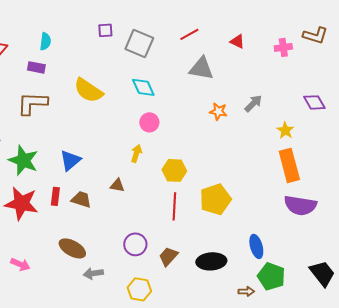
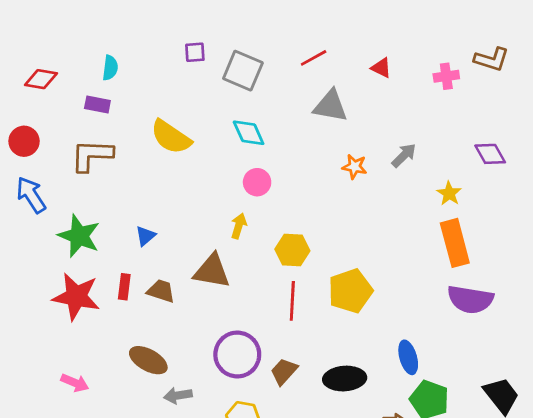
blue triangle: (70, 160) -> (145, 236), size x0.7
brown triangle: (117, 185) -> (212, 271), size x1.8
purple circle: (135, 244) -> (237, 355), size x1.4

